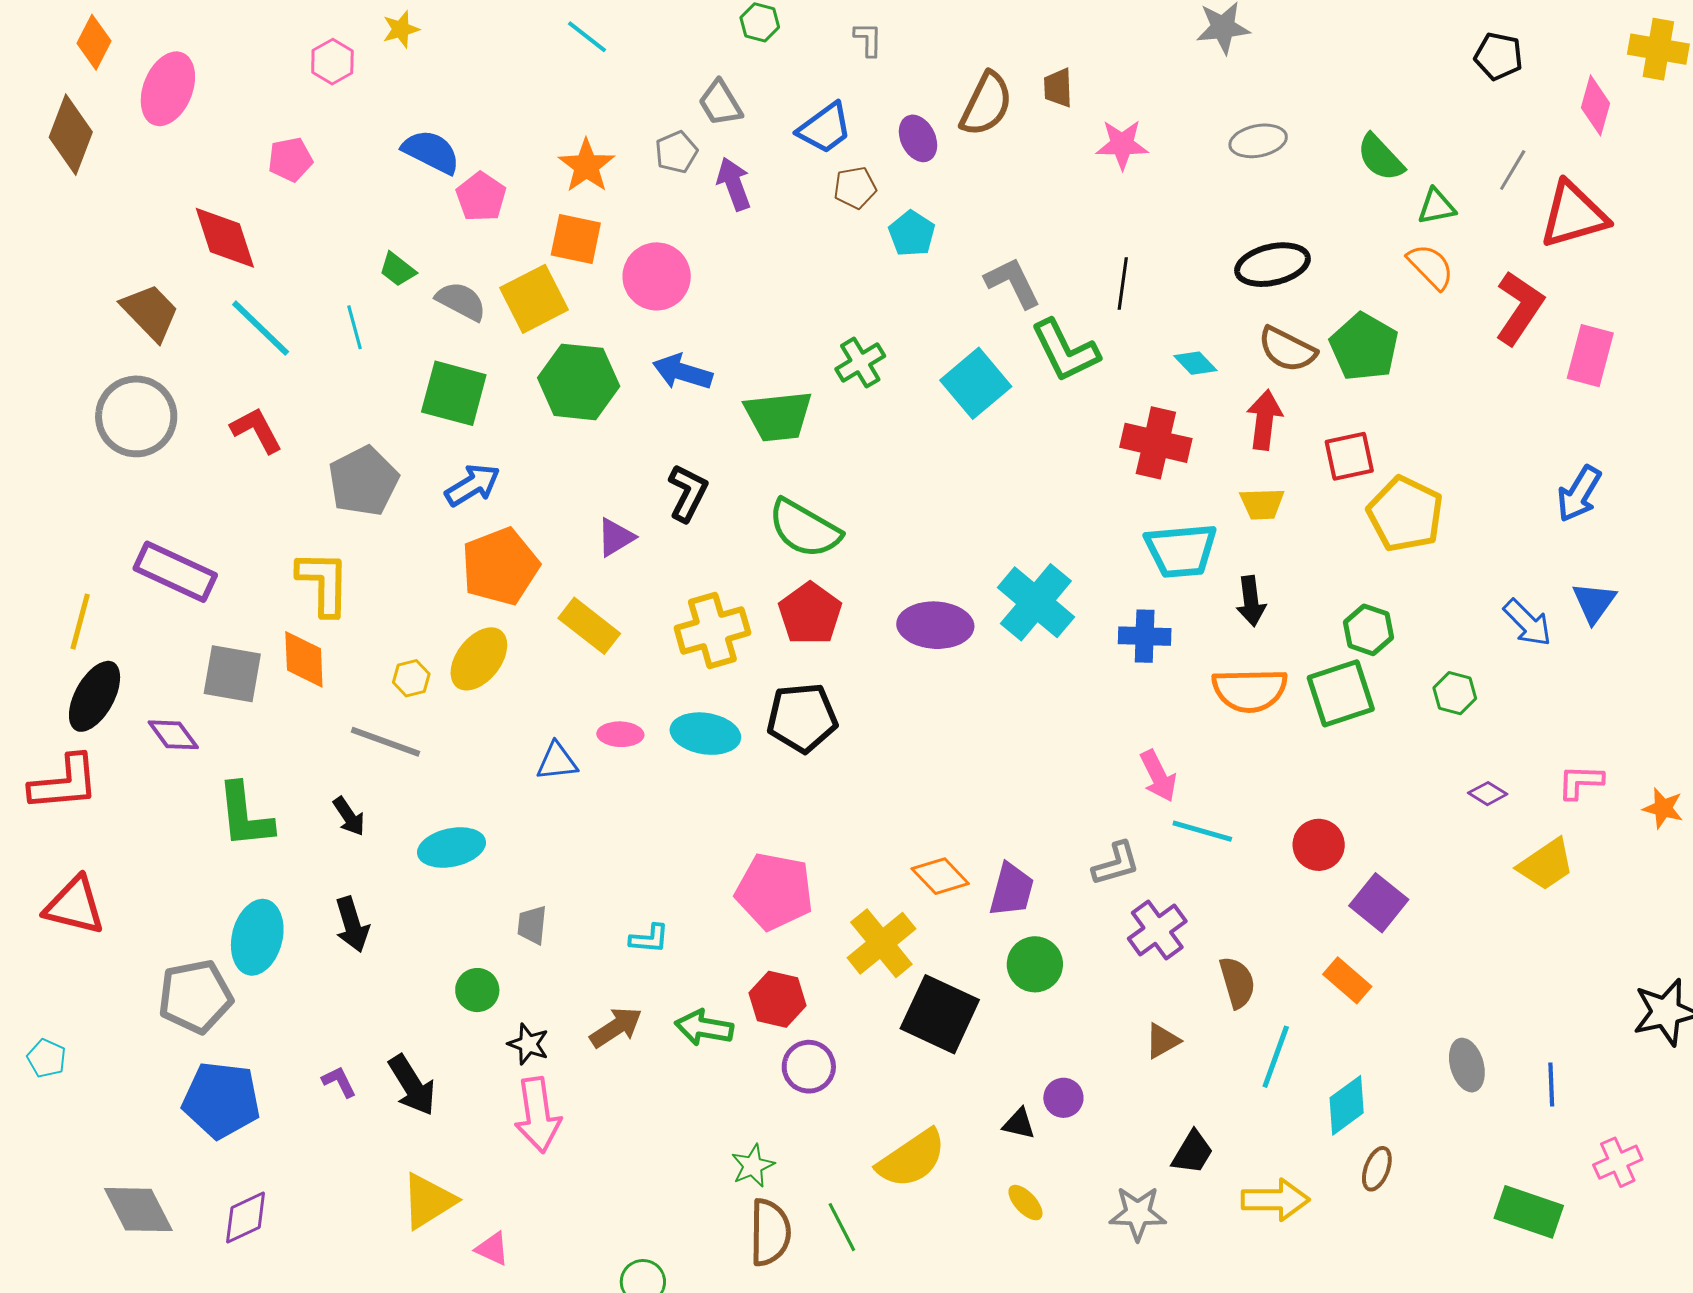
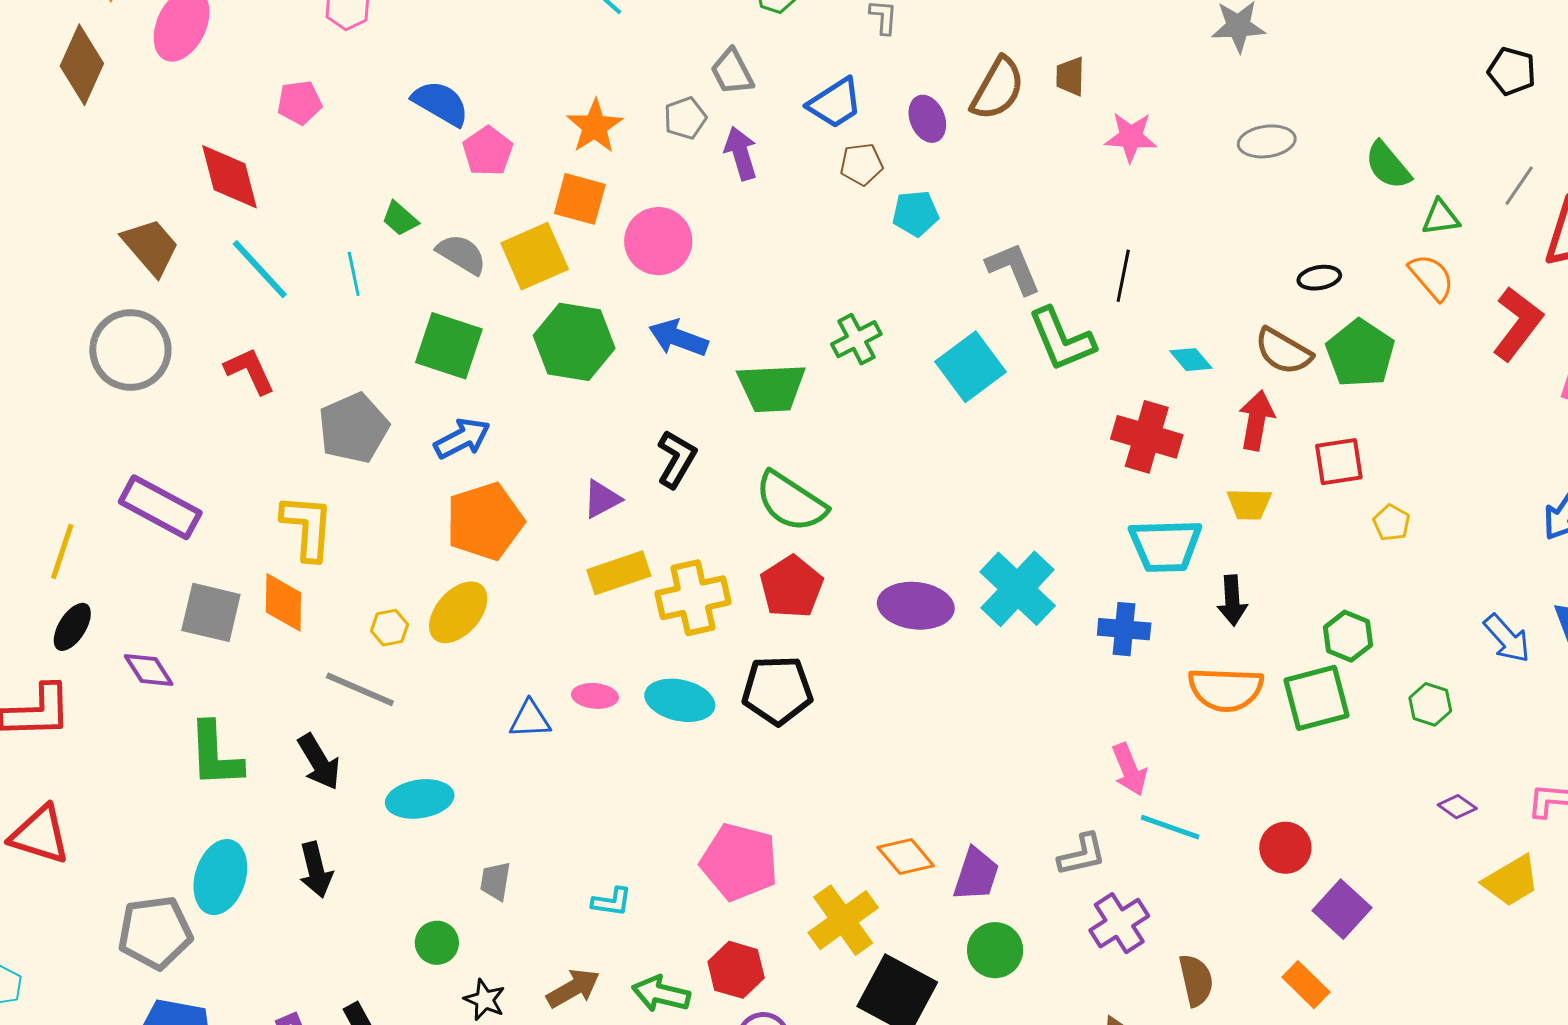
cyan pentagon: (912, 234) -> (916, 213), turned 30
black ellipse: (1272, 265) -> (1319, 278), moved, size x0.6
yellow pentagon: (1405, 514) -> (1392, 523), size x0.5
yellow rectangle: (589, 626) -> (619, 573), moved, turned -60
black ellipse: (95, 696) -> (72, 627), size x0.7
black arrow: (349, 816) -> (319, 762), size x1.4

